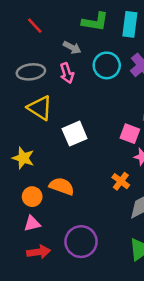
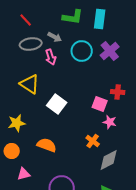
gray ellipse: (31, 72) -> (31, 44), moved
white square: (75, 134) -> (57, 104), turned -30
yellow star: (23, 158) -> (17, 123), turned -30
orange circle: (32, 197) -> (12, 151), moved

